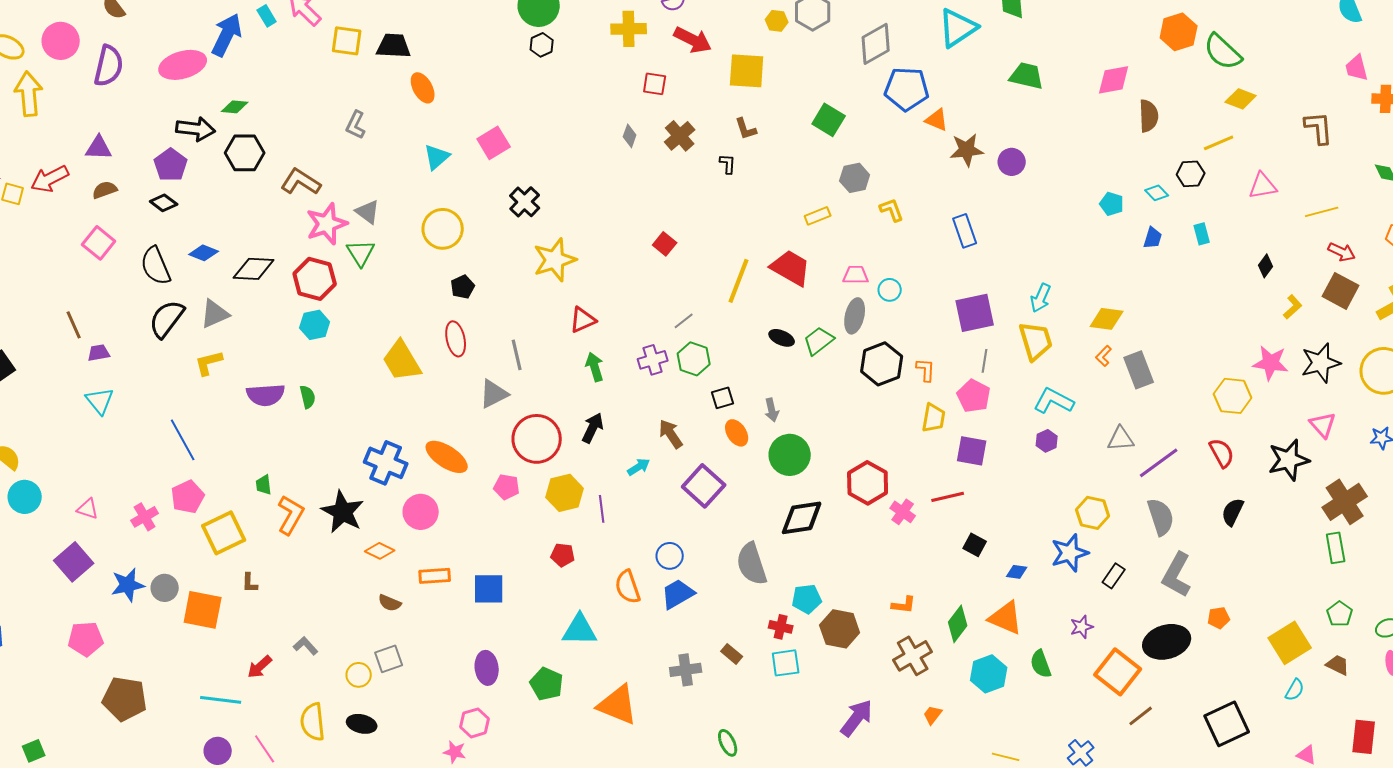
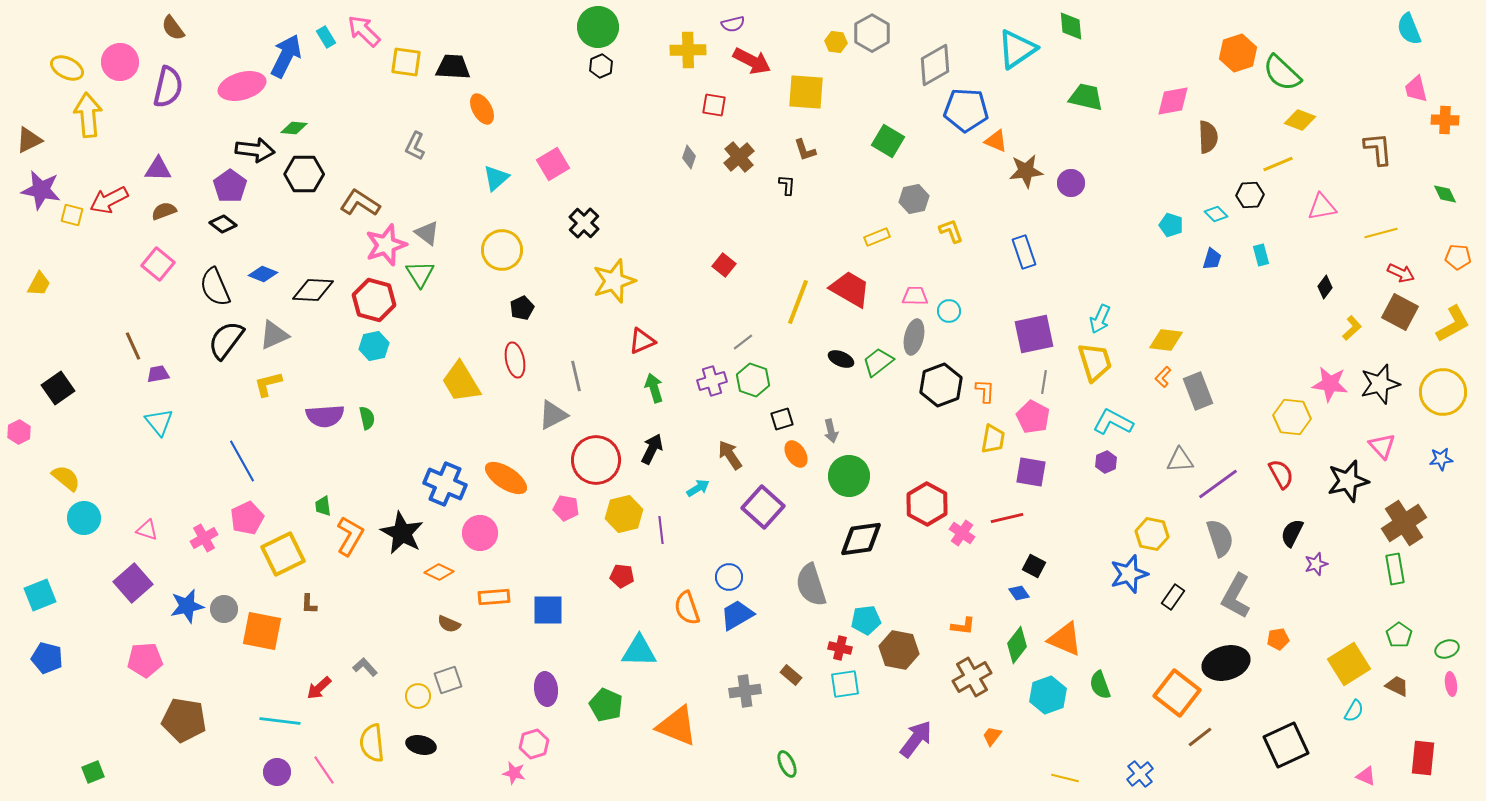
blue diamond: (1017, 572) -> (1019, 593), moved, turned 45
purple star: (1082, 627) -> (1316, 564), moved

